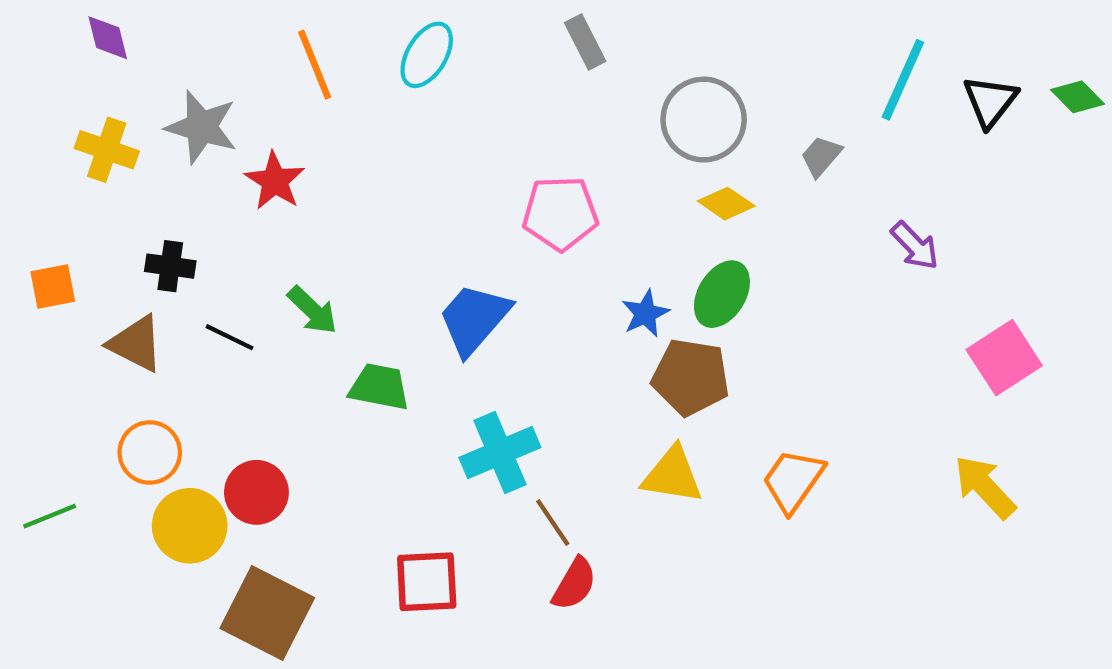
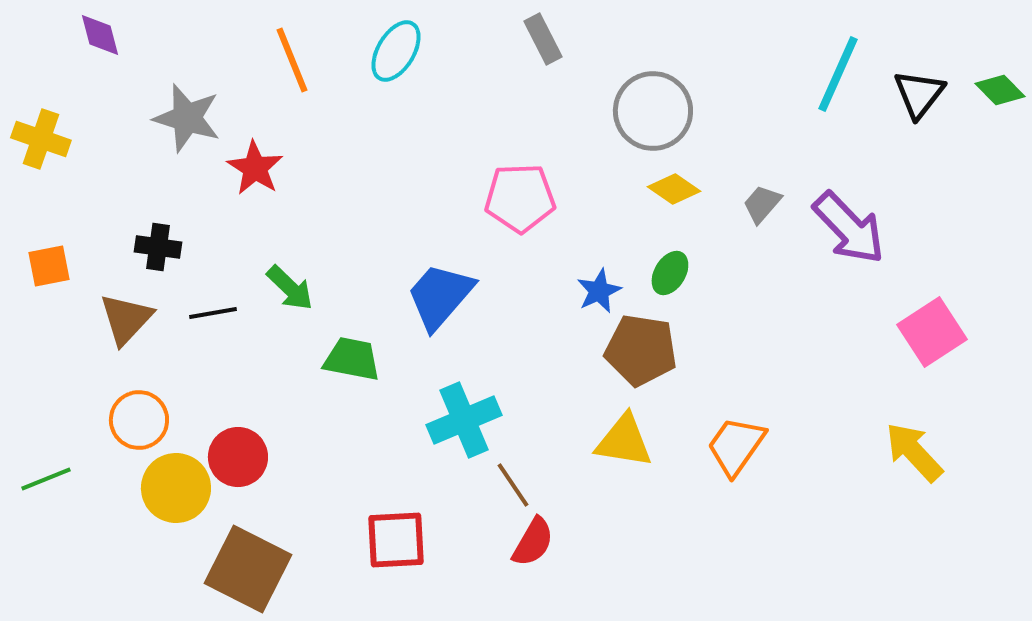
yellow cross: (107, 150) -> (41, 139), moved
gray trapezoid: (821, 156) -> (762, 204), moved
purple arrow: (915, 246) -> (849, 228), size x1.6
green ellipse: (722, 294) -> (670, 273), size x0.7
black line: (230, 337) -> (213, 313), turned -36
brown triangle: (136, 344) -> (126, 319), turned 46

